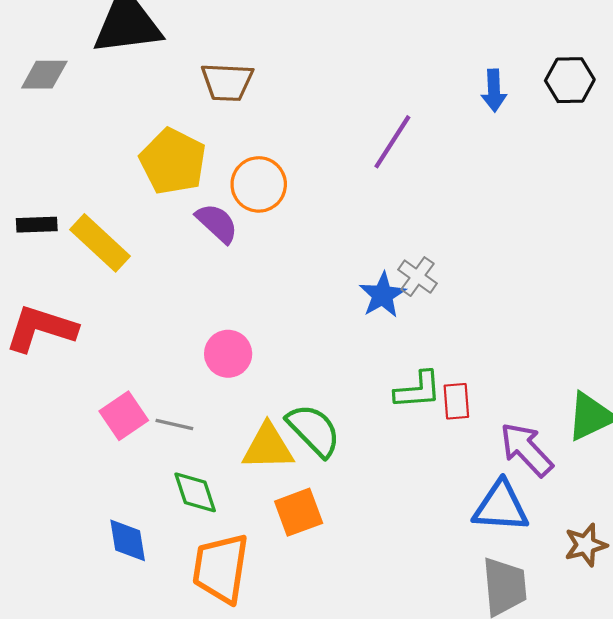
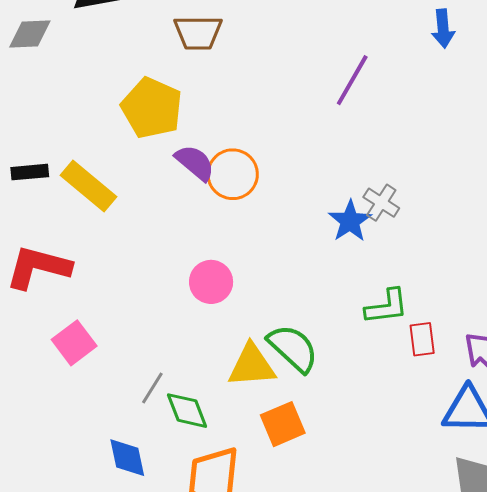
orange circle: (259, 184) -> (233, 174), moved
red rectangle: (456, 401) -> (422, 339), moved
pink square: (124, 416) -> (74, 343), moved
gray line: (174, 424) -> (152, 388), moved, turned -68

